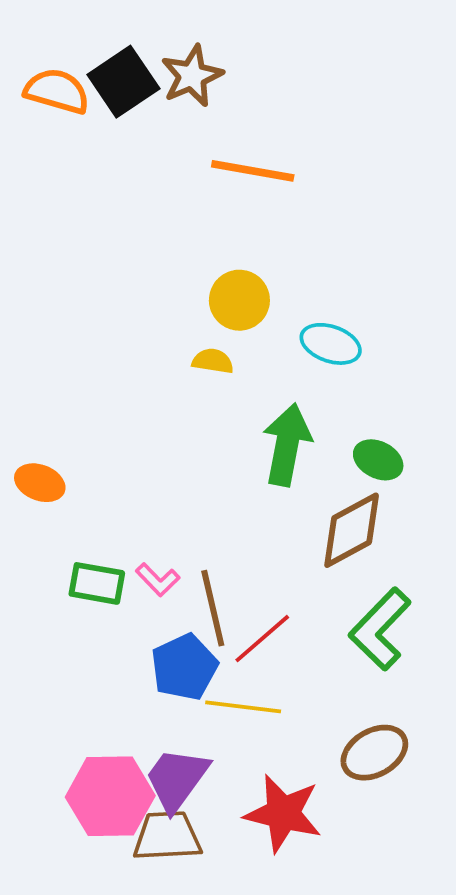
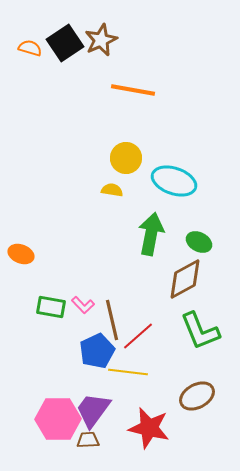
orange semicircle: (57, 91) -> (30, 48), size x0.7
cyan ellipse: (331, 344) -> (174, 181), size x1.4
green L-shape: (380, 629) -> (200, 331), turned -66
brown trapezoid: (167, 836) -> (88, 440), size x0.6

